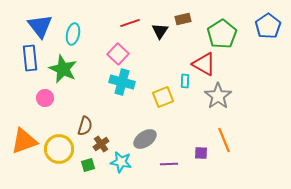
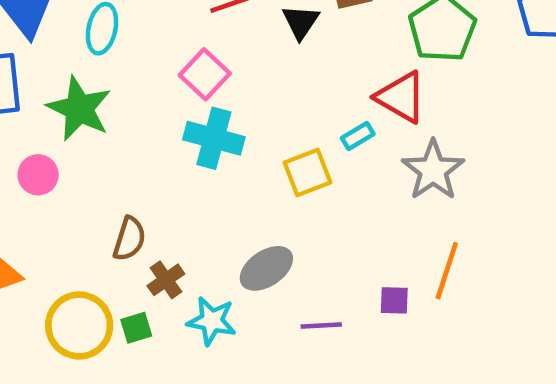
cyan rectangle: (185, 81) -> (358, 136), turned 56
orange line: (224, 140) -> (447, 271), turned 40
yellow circle: (59, 149) -> (79, 325), moved

